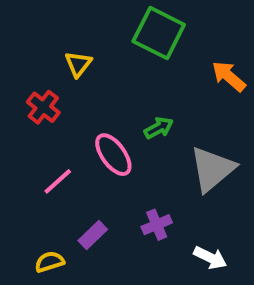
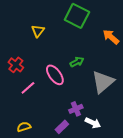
red cross: (43, 107) -> (16, 65), moved
purple rectangle: (93, 235) -> (62, 127), moved
white arrow: (210, 258) -> (93, 123), moved

